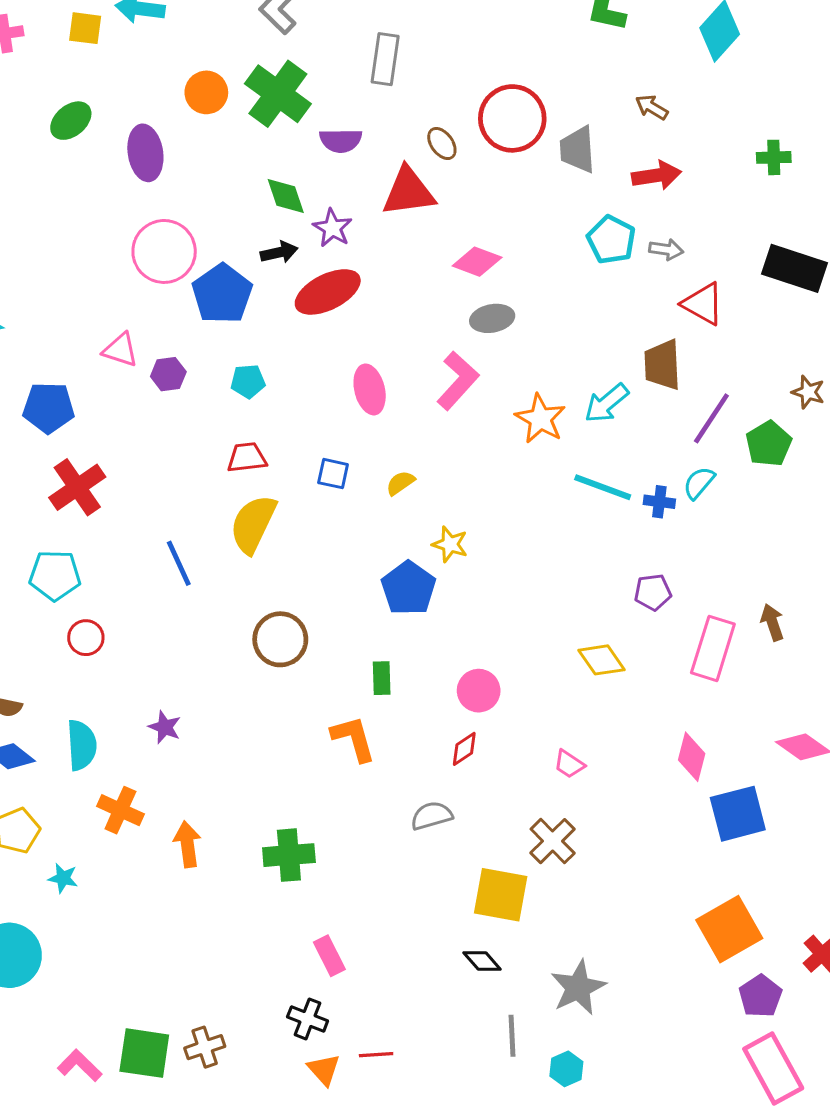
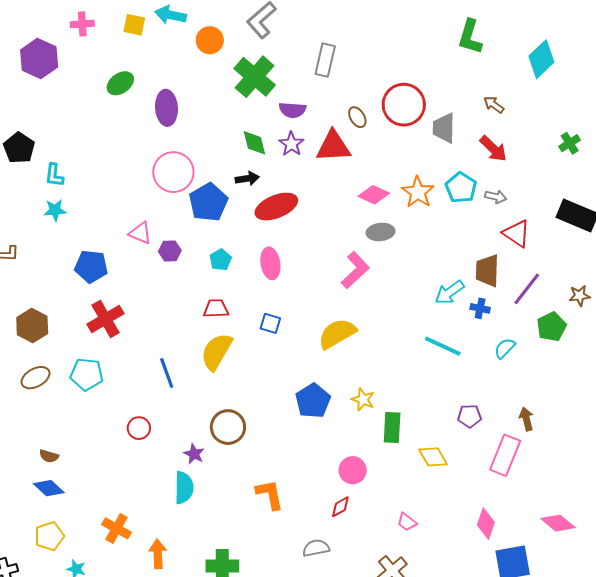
orange circle: (206, 92) -> (210, 40), moved
green cross: (774, 157) -> (570, 143), turned -35
red arrow: (656, 175) -> (493, 149), turned 48
purple star: (332, 228) -> (291, 144), moved
cyan pentagon: (248, 381) -> (221, 260), turned -30
pink ellipse: (370, 389) -> (270, 263), moved
brown star: (808, 392) -> (580, 296), turned -30
purple line: (711, 418) -> (527, 289), moved
orange star: (540, 419) -> (418, 192), moved
yellow semicircle: (400, 483) -> (337, 334), moved, size x2.0
blue cross: (659, 502) -> (480, 308), moved
yellow star: (450, 544) -> (363, 399), moved
brown arrow: (772, 622) -> (526, 419), moved
red circle: (86, 638) -> (139, 428), moved
green rectangle: (382, 678) -> (392, 427), moved, size x1.4
purple star: (165, 727) -> (194, 454), moved
cyan semicircle: (82, 745) -> (184, 488), moved

